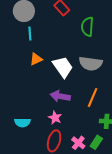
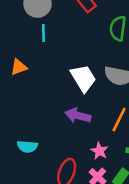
orange triangle: (36, 59) -> (19, 67), moved
pink star: (55, 118) -> (99, 151), moved

